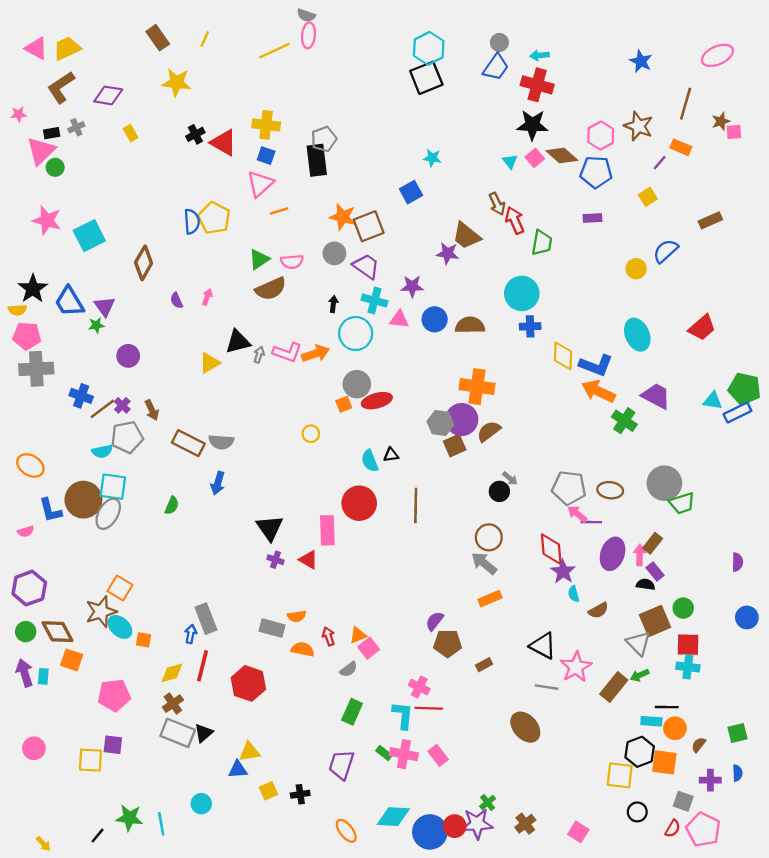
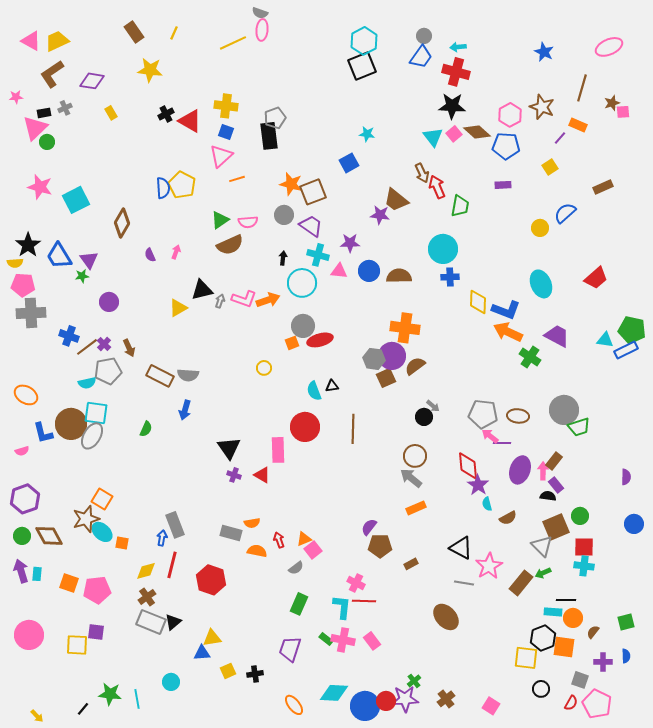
cyan triangle: (510, 161) -> (433, 137), size x1.5
orange square: (72, 660) -> (69, 583), moved
pink circle: (34, 748) -> (29, 635), size x1.5

